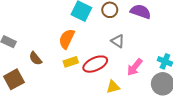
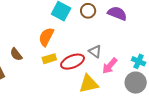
gray triangle: (118, 41) -> (95, 51), moved
yellow triangle: (113, 87) -> (89, 84), size x1.5

